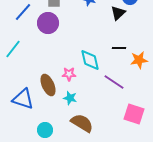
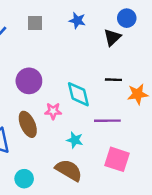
purple circle: (48, 23) -> (29, 81), moved
purple line: (114, 82) -> (107, 121), turned -35
cyan star: (70, 98) -> (75, 140), moved
pink square: (134, 114) -> (117, 159), moved

